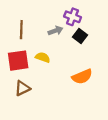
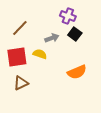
brown line: (21, 30) -> (20, 28), turned 42
gray arrow: (55, 31) -> (52, 38), moved

